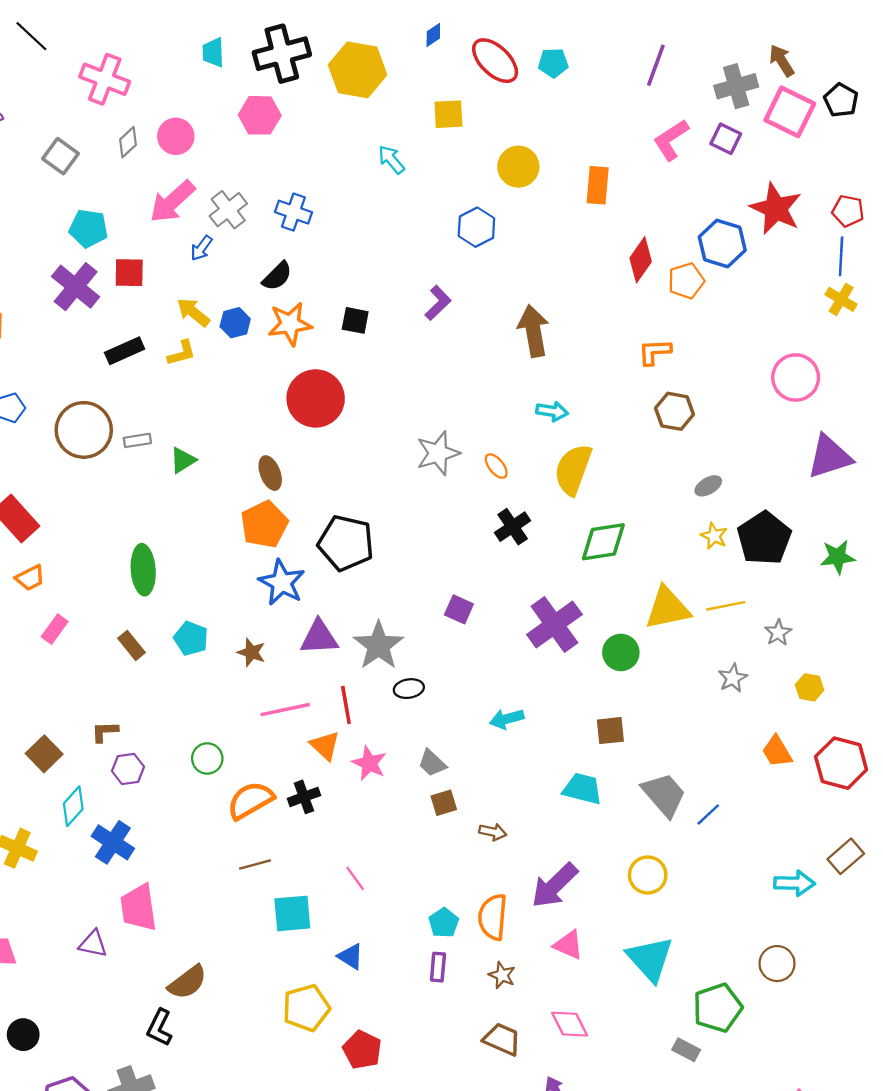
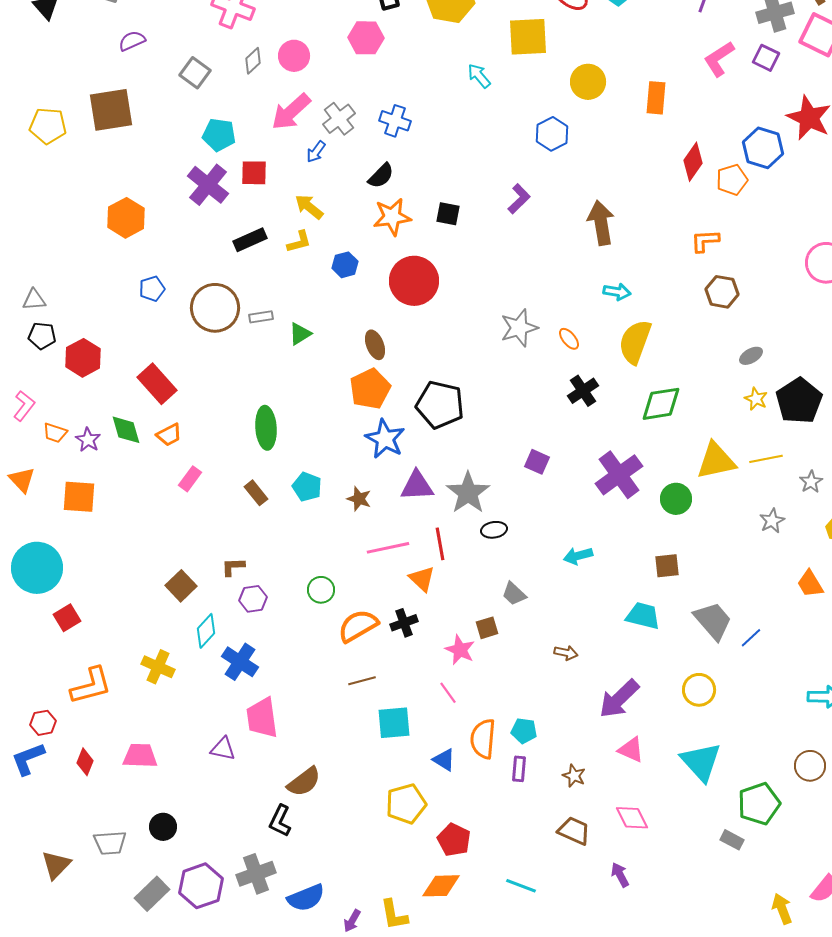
yellow square: (448, 114) -> (528, 37), size x1.5
blue hexagon: (235, 323) -> (345, 265), moved
pink star: (369, 763) -> (460, 650), moved
brown square: (444, 803) -> (487, 628), moved
orange semicircle: (493, 917) -> (483, 739), moved
cyan pentagon: (444, 923) -> (524, 731), turned -30

